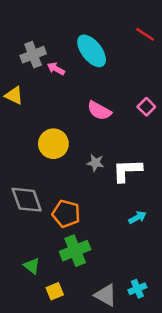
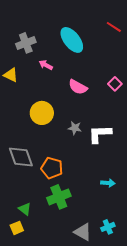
pink arrow: (56, 69) -> (46, 65), moved
cyan arrow: (137, 218) -> (108, 183), moved, turned 32
yellow square: (55, 291) -> (17, 228), moved

